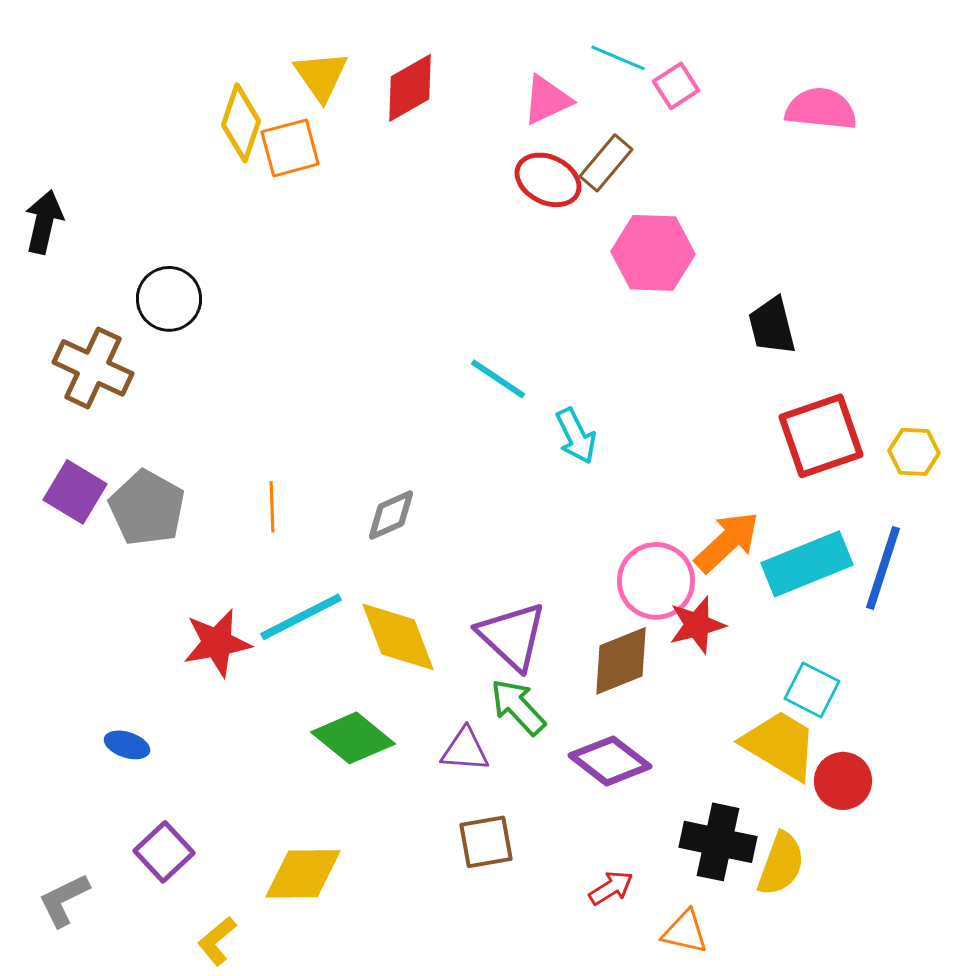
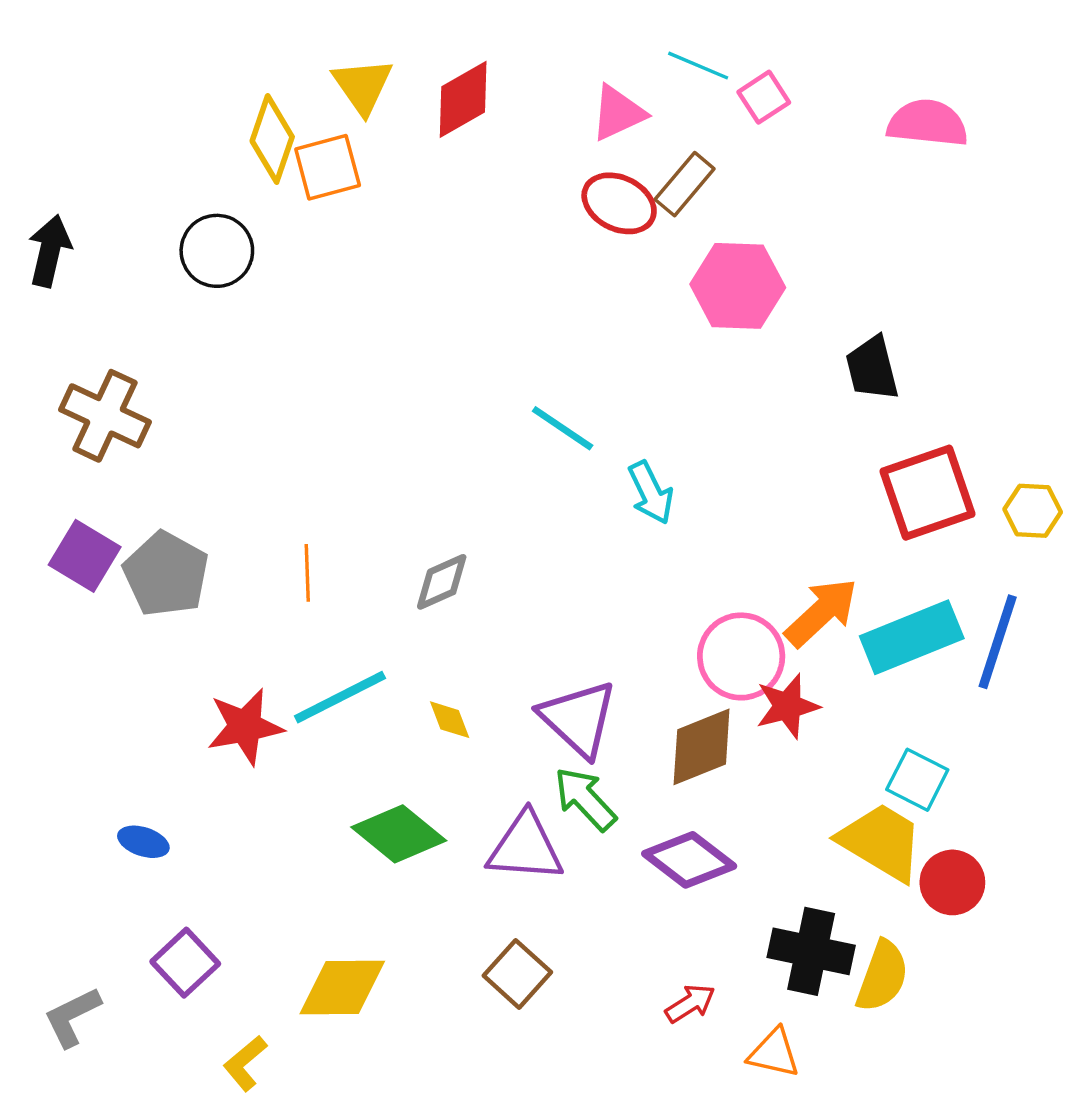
black circle: (169, 299) -> (217, 251), moved
yellow diamond: (398, 637) -> (450, 720), size x0.5
purple triangle: (465, 750) -> (525, 847), size x1.4
brown square: (486, 842) -> (517, 974), moved, turned -38

